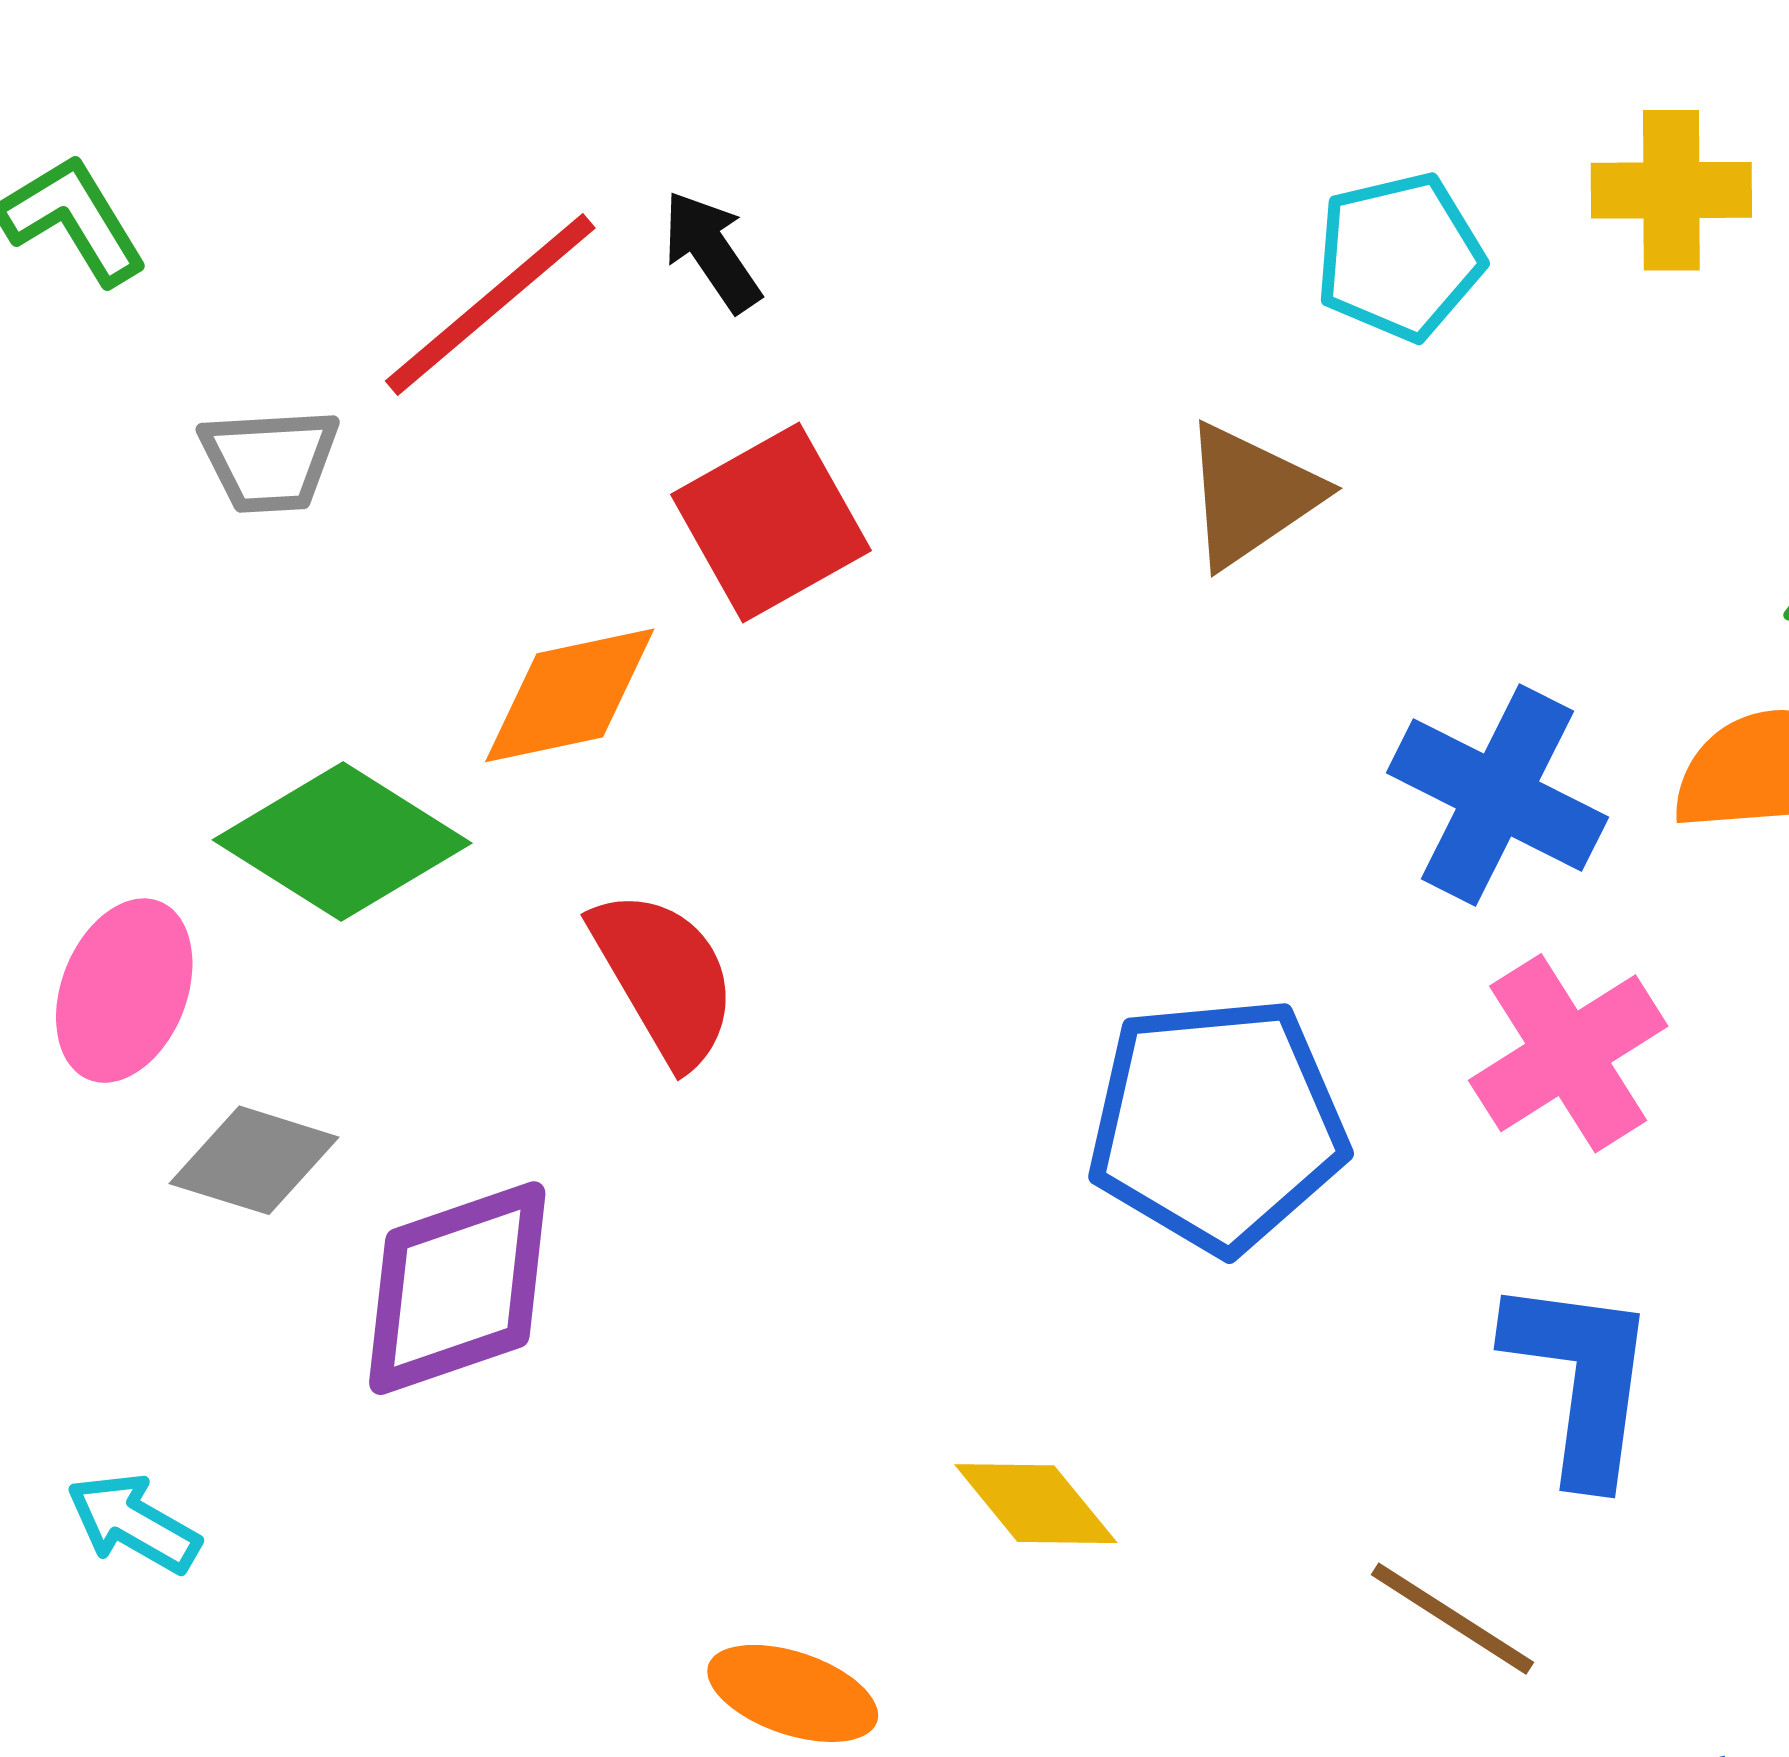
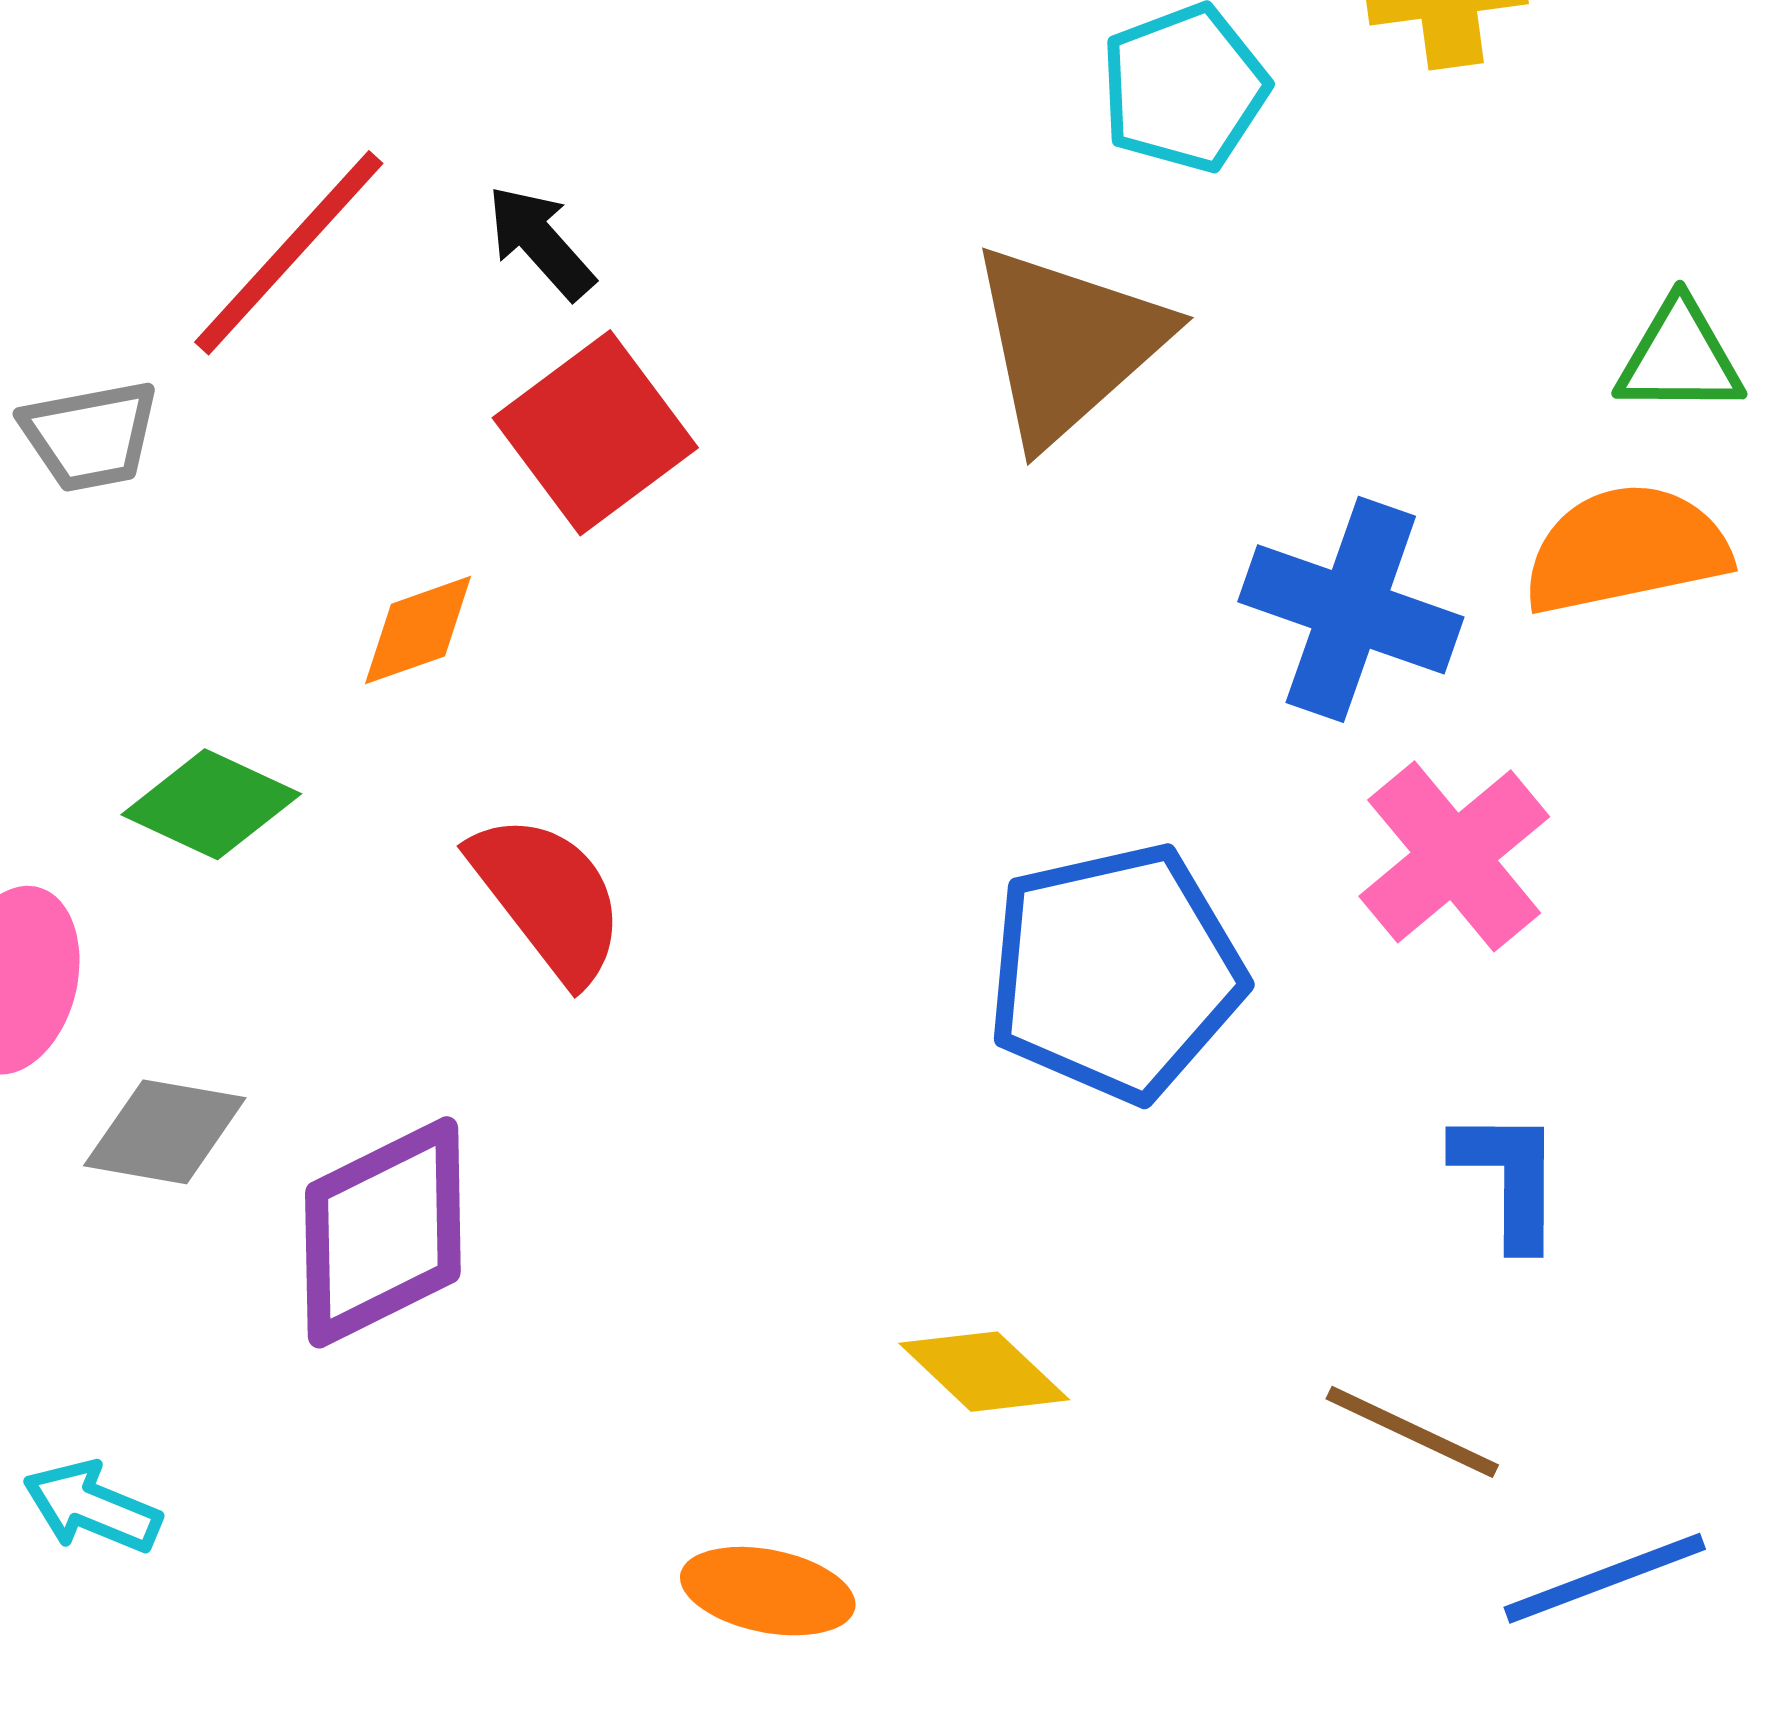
black arrow: (712, 251) -> (541, 242), moved
brown triangle: (1251, 495) -> (1068, 344), size x1.4
orange diamond: (570, 695) -> (418, 630), size x0.7
green diamond: (342, 841) -> (211, 804), size x0.7
blue L-shape: (1581, 1379) -> (1509, 1178), size x0.7

